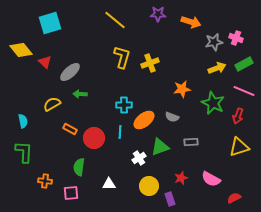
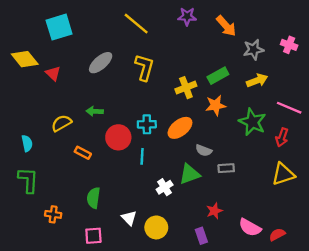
orange arrow: (191, 22) -> (226, 26), turned 30
pink cross: (236, 38) -> (289, 45), moved
yellow cross: (150, 63) -> (186, 88), moved
green rectangle: (244, 64) -> (218, 76), moved
gray ellipse: (70, 72) -> (101, 63), moved
gray semicircle: (172, 117) -> (204, 150), moved
orange ellipse: (144, 120) -> (180, 128), moved
red circle: (94, 138) -> (118, 137), moved
pink semicircle: (211, 179) -> (250, 227), moved
white triangle: (109, 184) -> (129, 218), turned 48
yellow circle: (149, 186) -> (156, 227), moved
pink square: (71, 193) -> (93, 236), moved

